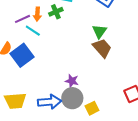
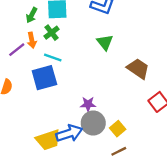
cyan line: (33, 31) -> (53, 58), moved
brown trapezoid: (102, 48) -> (138, 69), moved
blue square: (22, 55) -> (44, 78), moved, turned 35
yellow trapezoid: (15, 101) -> (48, 140), moved

